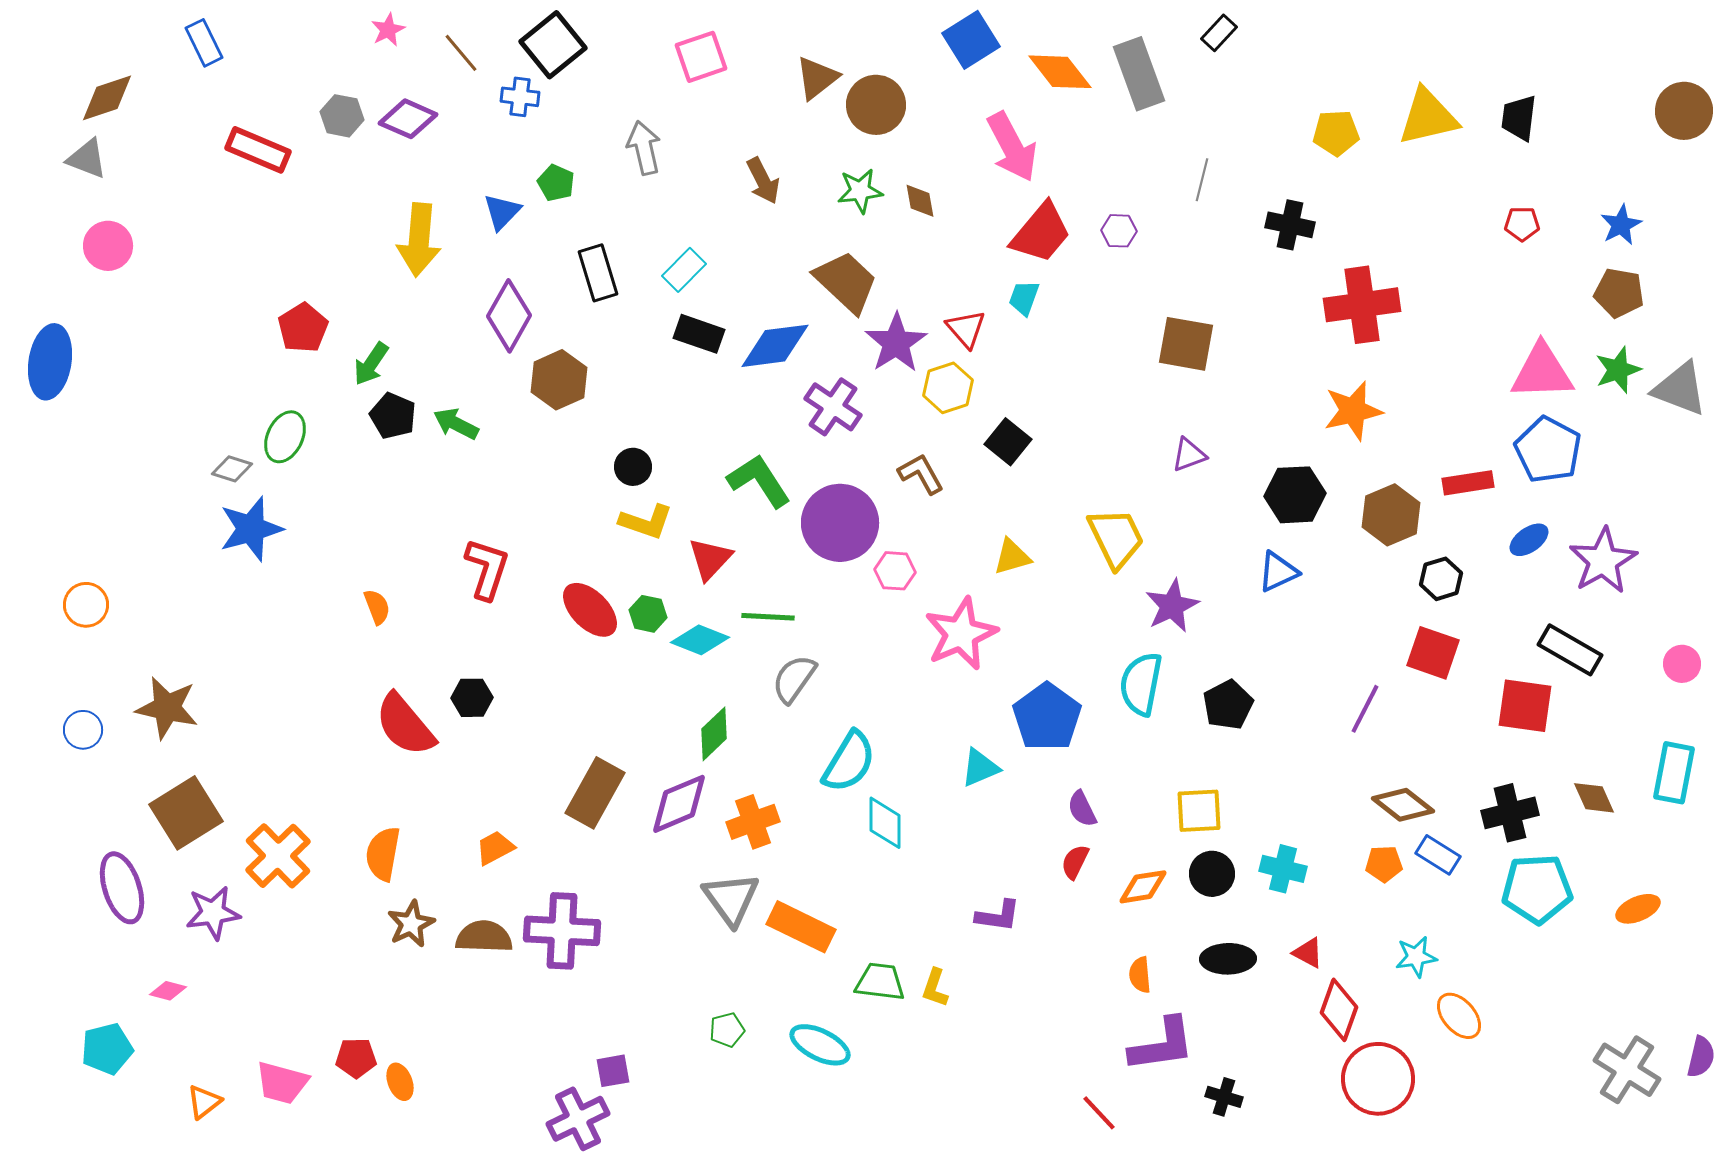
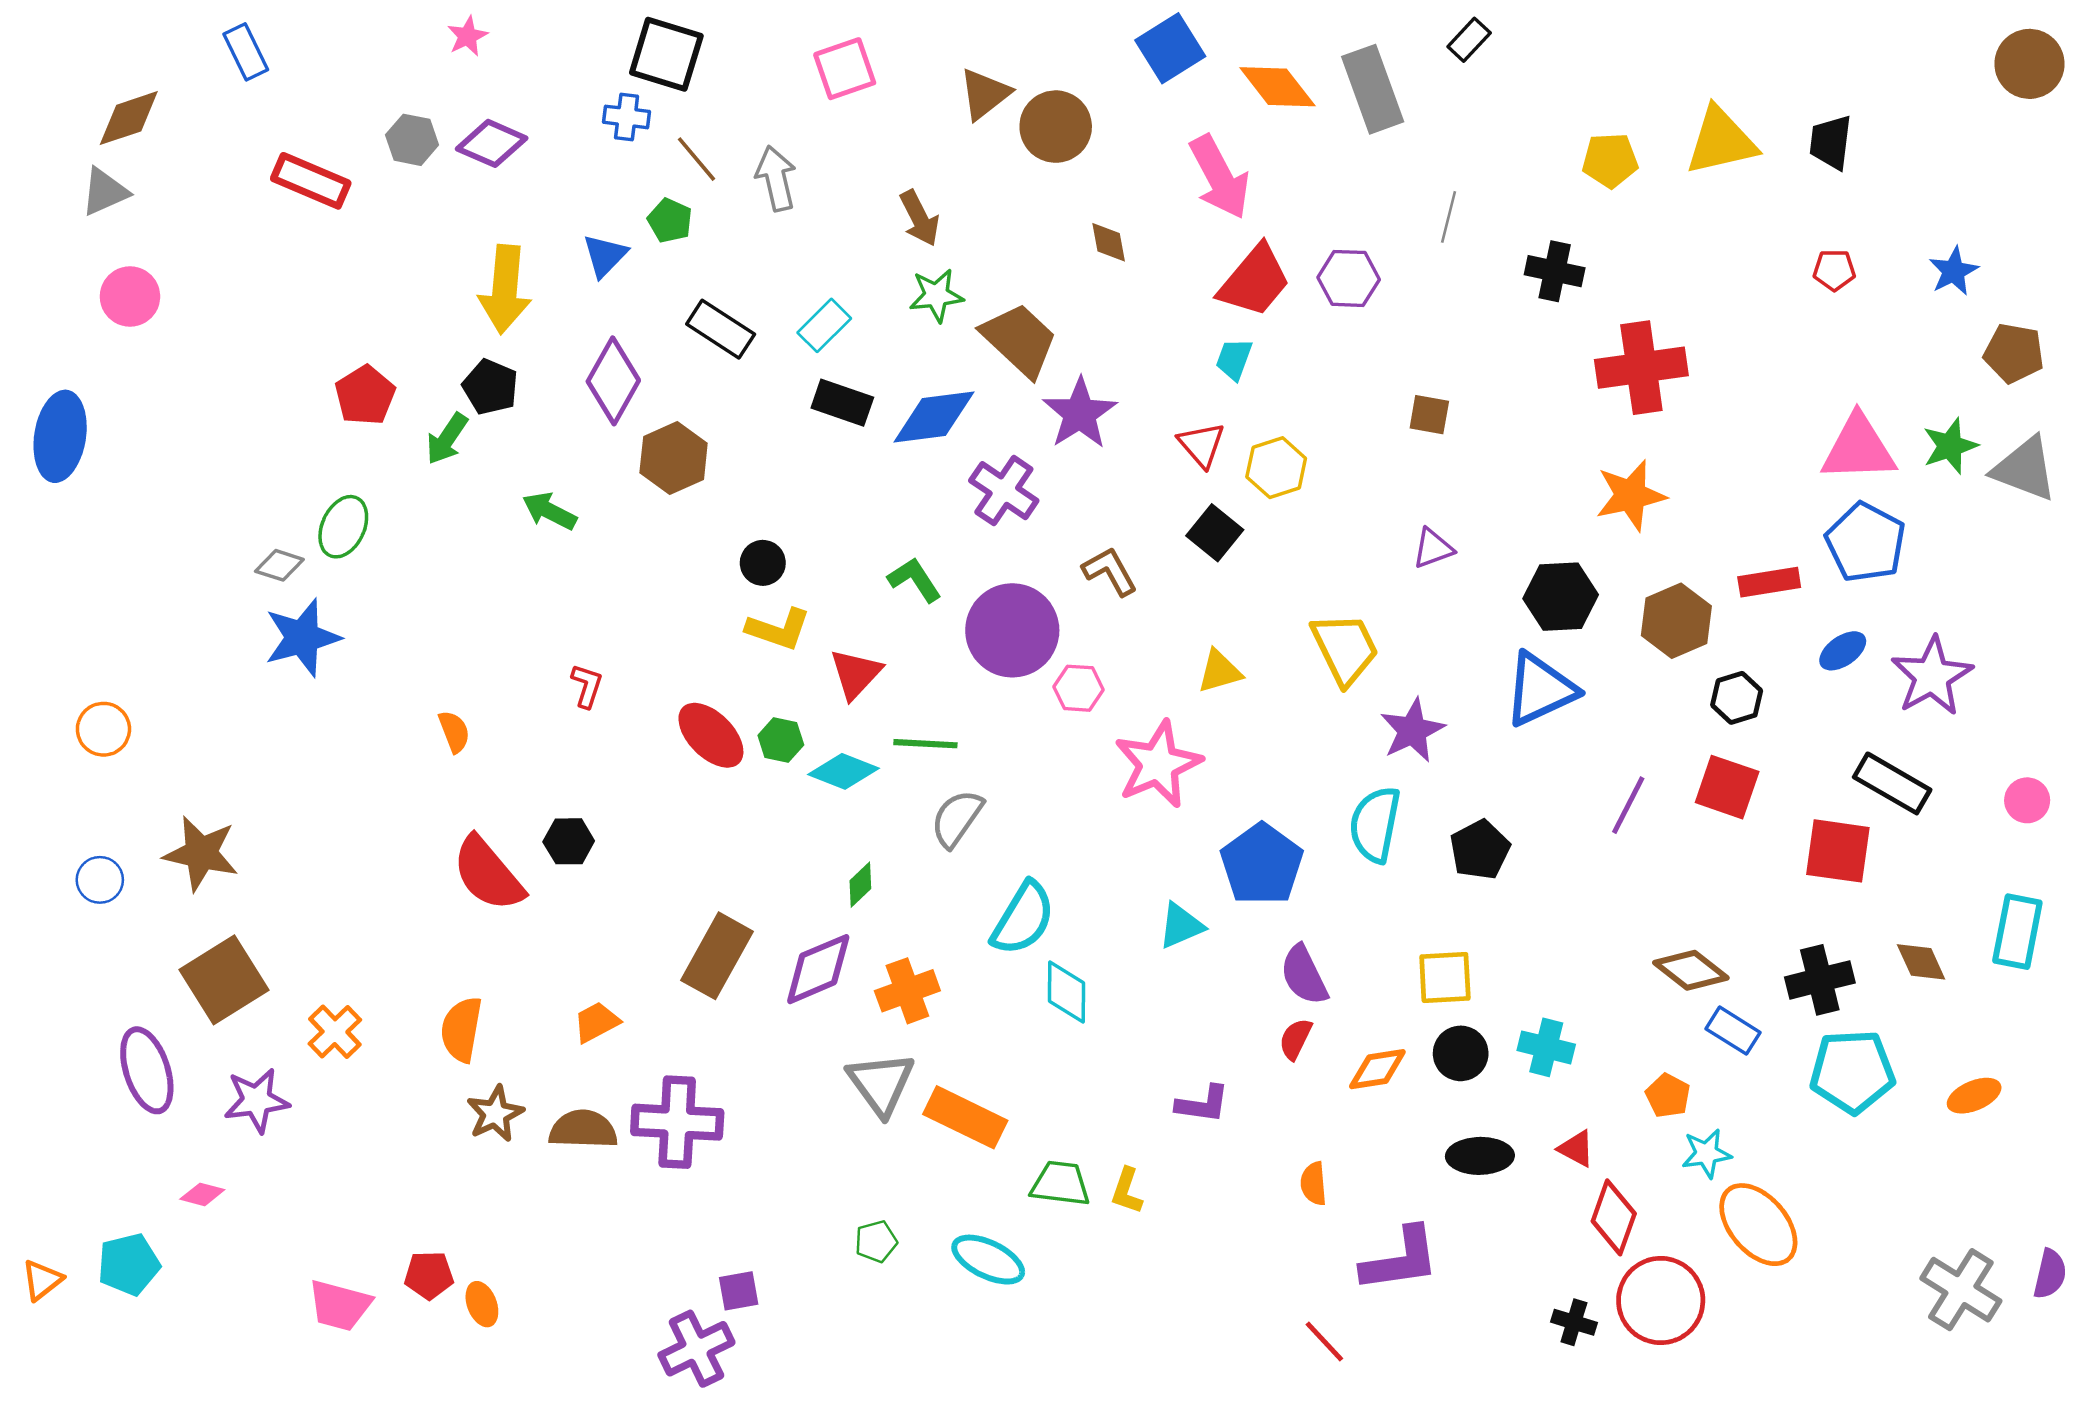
black square: (553, 45) -> (666, 54), turned -34
brown line: (461, 53) -> (696, 159), moved
brown circle: (1684, 111) -> (2030, 64), moved
gray triangle: (87, 159) -> (105, 192), turned -45
green star: (860, 191) -> (936, 295), moved
purple hexagon: (1119, 231) -> (1349, 278), size x1.4
black rectangle: (598, 273) -> (721, 329), turned -40
brown pentagon: (1619, 293) -> (2014, 353), moved
red triangle: (966, 329) -> (1201, 445), moved
brown square: (1186, 344) -> (1429, 415), size x0.6
yellow hexagon: (948, 388) -> (1276, 468), moved
black pentagon: (393, 416) -> (490, 387), moved
green L-shape: (759, 481) -> (915, 580), size x0.7
red L-shape: (487, 569) -> (587, 686), size x0.6
blue triangle: (1278, 572) -> (1540, 689), size x1.5
purple line: (1365, 709) -> (1628, 805), moved
green diamond: (714, 734) -> (860, 885), size x0.7
purple semicircle: (1082, 809) -> (1304, 975), size x1.4
orange cross: (278, 856) -> (335, 1032), size x0.7
orange pentagon: (1384, 864) -> (1668, 1096), moved, turned 30
orange semicircle: (1140, 975) -> (1314, 1184), moved
orange ellipse: (1459, 1016) -> (1758, 1225), size x1.5
black cross: (1224, 1097) -> (1574, 1322), moved
orange triangle: (204, 1102) -> (42, 1280), moved

